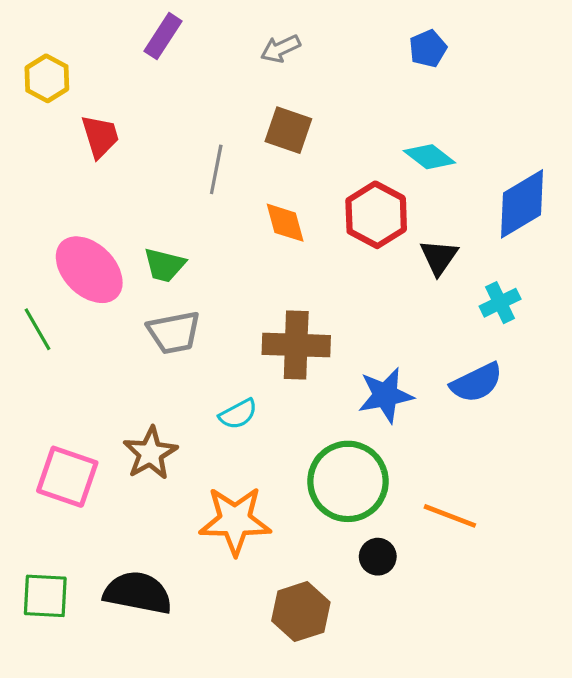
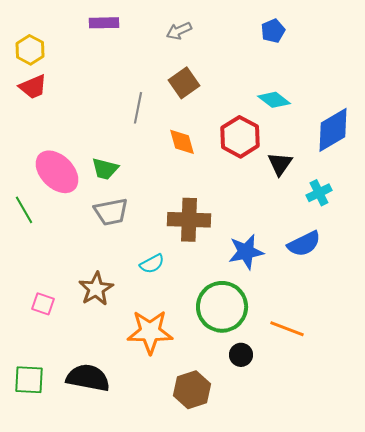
purple rectangle: (163, 36) -> (104, 23), turned 56
brown square: (288, 130) -> (184, 83), turned 36
red trapezoid: (100, 136) -> (33, 87), moved, turned 84
pink square: (67, 477) -> (43, 304), size x0.6

